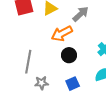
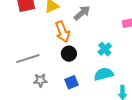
orange arrow: (62, 33) -> (63, 32), turned -85
gray line: (28, 62) -> (28, 59), turned 60

